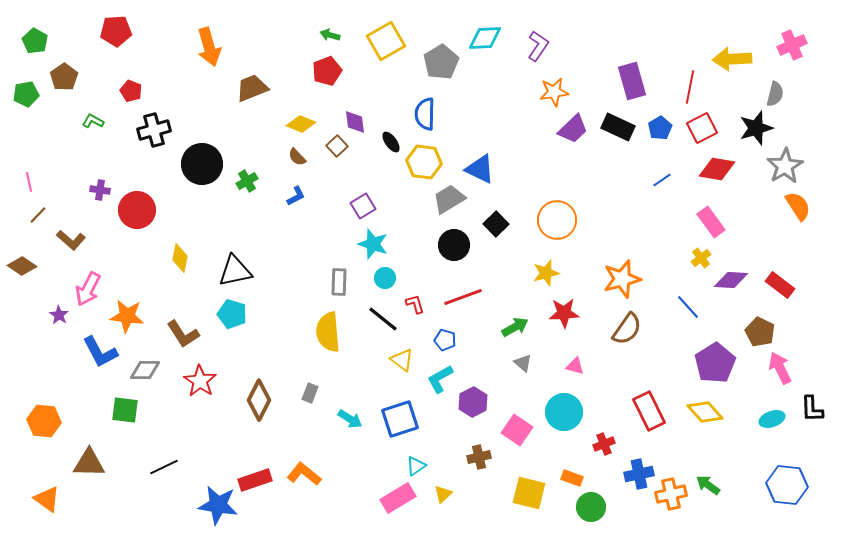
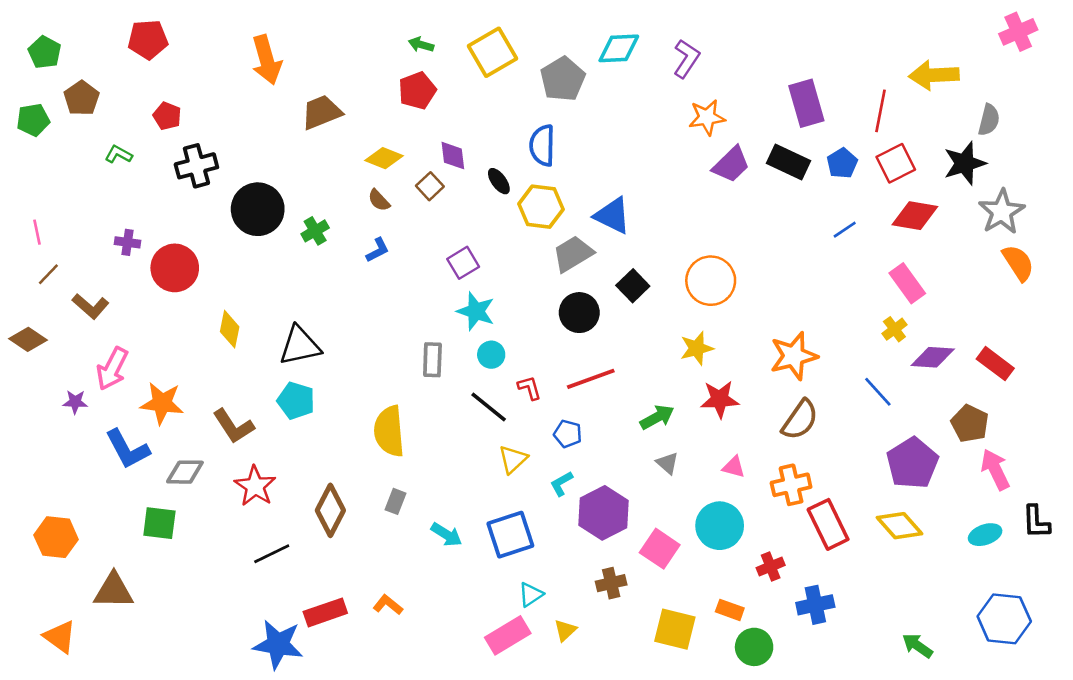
pink cross: (792, 45) -> (1018, 32), moved
purple star: (59, 315) -> (75, 402), turned -30
yellow semicircle: (328, 332) -> (389, 431), moved
yellow triangle: (402, 360) -> (513, 459), turned 40
cyan L-shape: (440, 379) -> (561, 484), size x0.7
purple hexagon: (473, 402) -> (603, 513), size x1.4
black line: (164, 467) -> (272, 554), moved
orange L-shape: (304, 474) -> (388, 605), size x0.7
green arrow: (708, 485) -> (917, 646), moved
orange cross: (671, 494) -> (791, 485), moved

